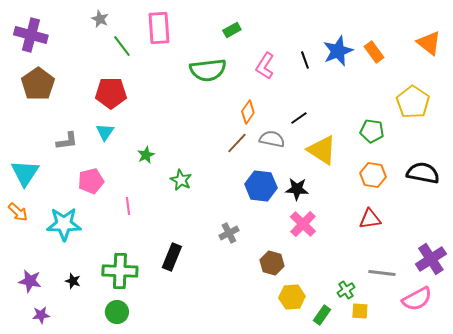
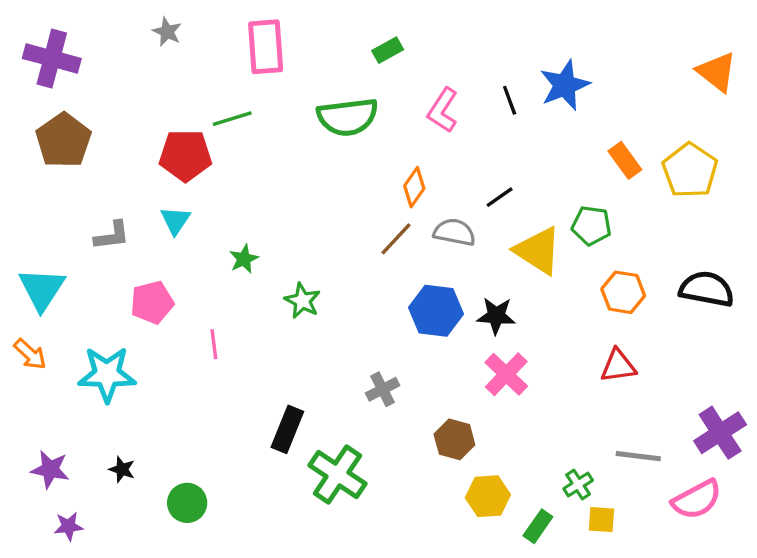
green line: (122, 46) -> (232, 119), moved, turned -70
orange rectangle: (374, 52) -> (625, 160), moved
green pentagon: (372, 131) -> (591, 226), moved
green cross: (120, 271) -> (337, 474), moved, turned 32
green circle: (117, 312) -> (187, 503), moved

